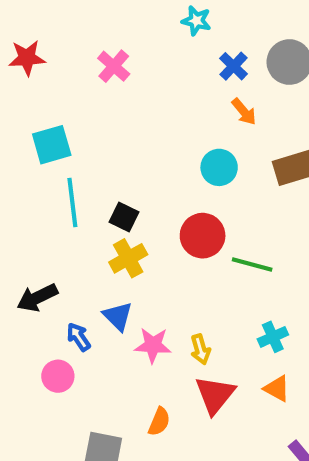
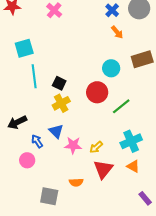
cyan circle: (219, 167) -> (111, 68), moved
green line: (252, 265) -> (121, 106), turned -54
cyan cross: (273, 337) -> (131, 141), size x1.5
yellow arrow: (200, 349) -> (96, 147), turned 64
orange semicircle: (159, 422) -> (76, 182), turned 64

